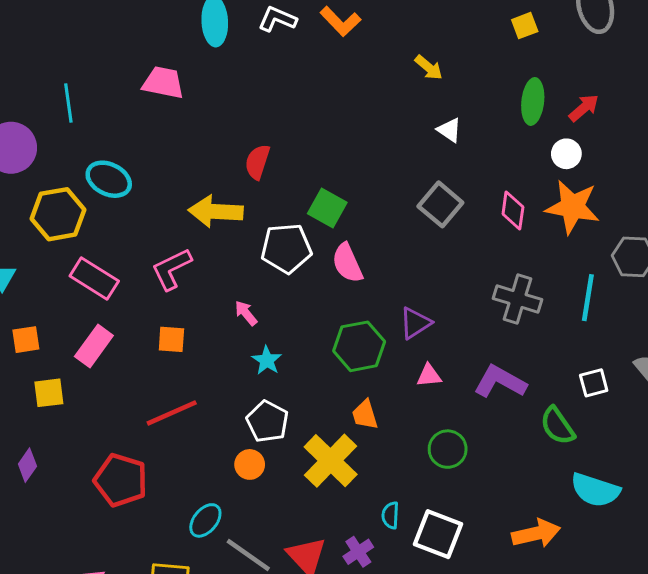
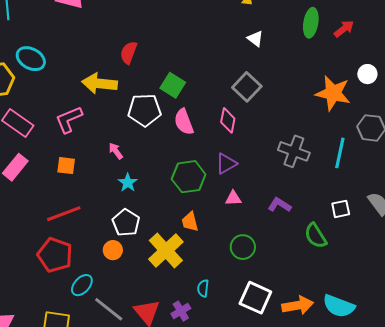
white circle: (566, 154) -> (367, 74), moved
pink diamond: (513, 210) -> (228, 120), moved
purple L-shape: (500, 382) -> (280, 205), size x0.7
red pentagon: (121, 480) -> (55, 255), moved
cyan semicircle: (595, 490) -> (339, 306), moved
white square: (438, 534) -> (255, 298), moved

